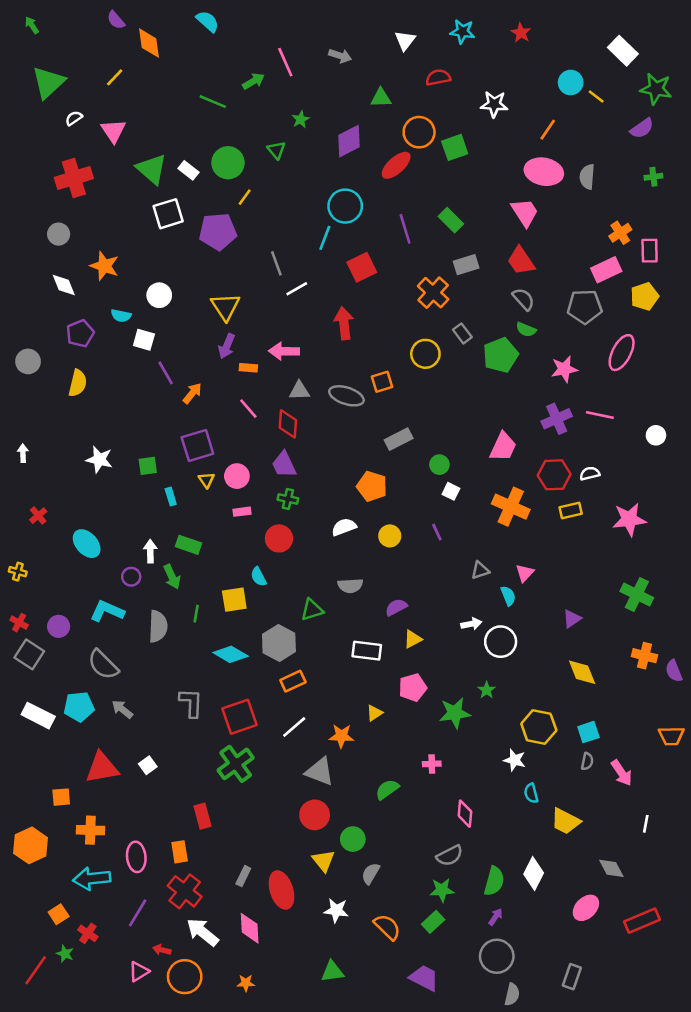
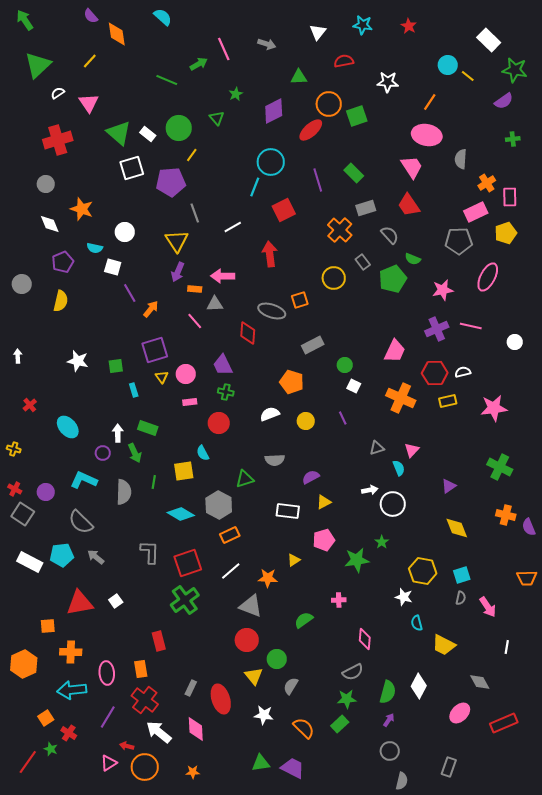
green arrow: (32, 25) -> (25, 20), size x1.5
gray semicircle: (587, 177) -> (461, 159), moved
gray line: (276, 263) -> (195, 213), moved
gray semicircle: (523, 299) -> (390, 235), moved
gray triangle: (299, 391) -> (215, 304), moved
red diamond: (288, 424) -> (248, 333), moved
gray circle: (497, 956) -> (390, 751), size x0.7
purple trapezoid: (424, 978) -> (293, 768), moved

